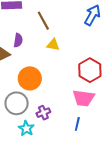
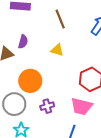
brown line: (43, 21) -> (60, 19), moved
purple cross: (43, 113) -> (47, 106), moved

